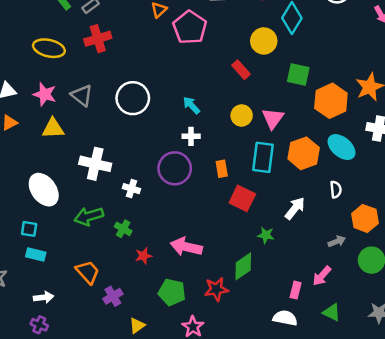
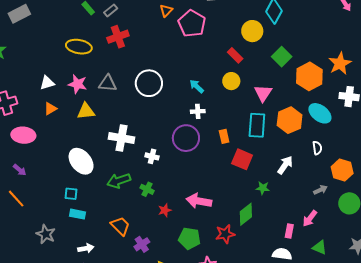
green square: (298, 75) -> (282, 57), turned 36
gray triangle: (82, 95) -> (108, 83), turned -30
yellow circle: (242, 115) -> (231, 81), moved

